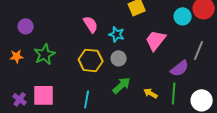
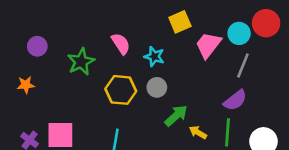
pink trapezoid: (156, 40) -> (208, 45), moved
gray line: (199, 50) -> (243, 66), moved
green star: (45, 54) -> (81, 62), moved
green arrow: (122, 85) -> (176, 116), moved

